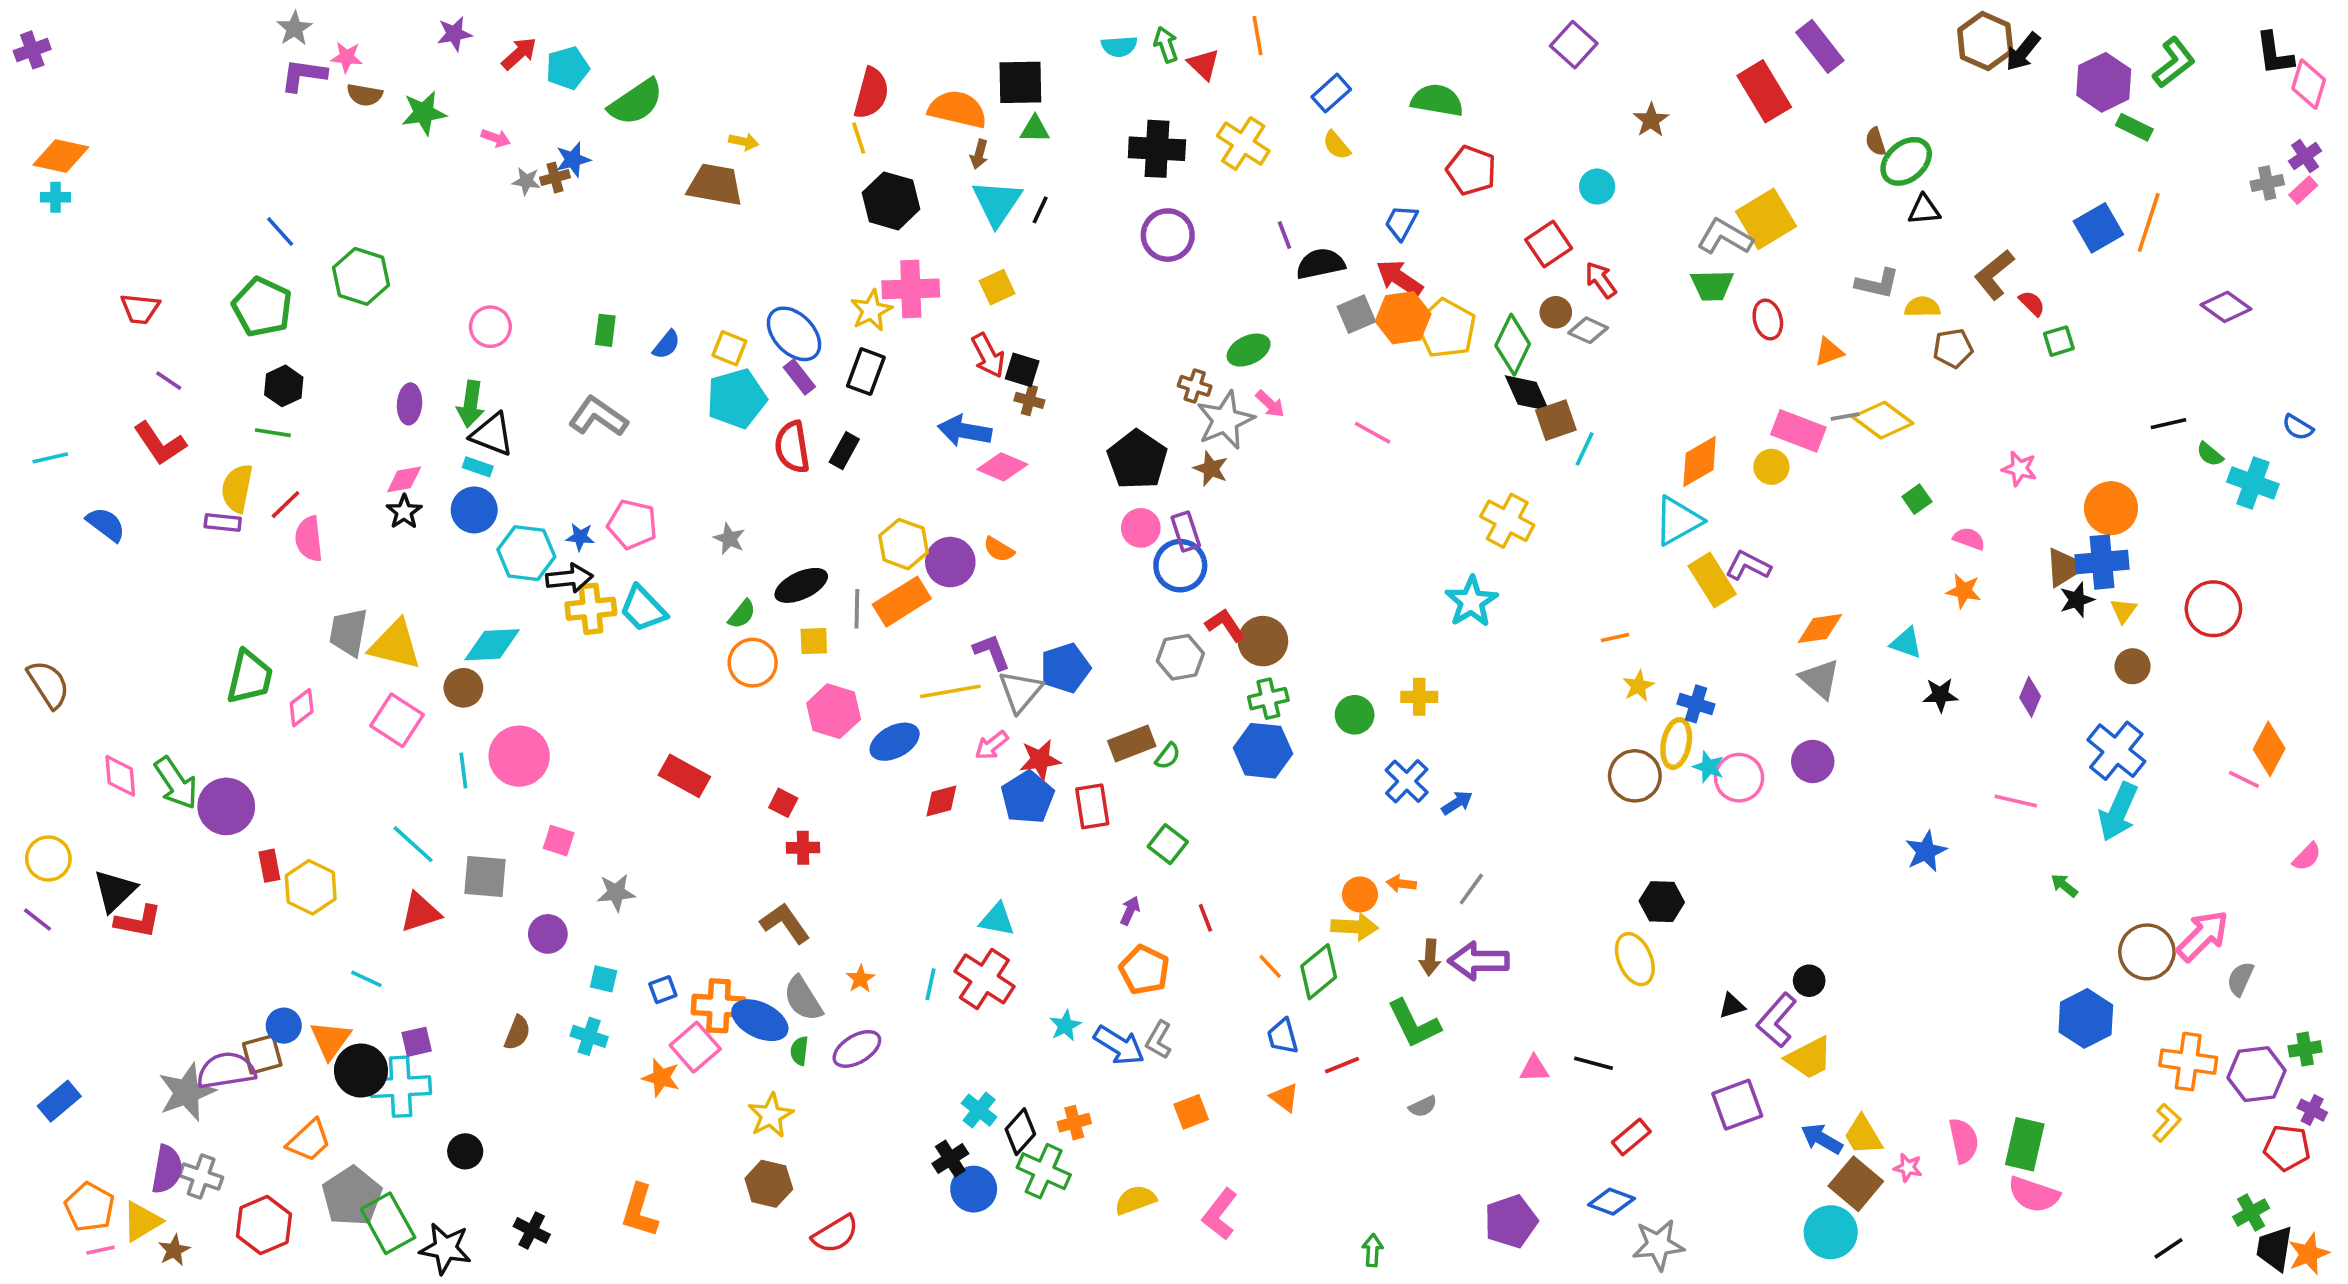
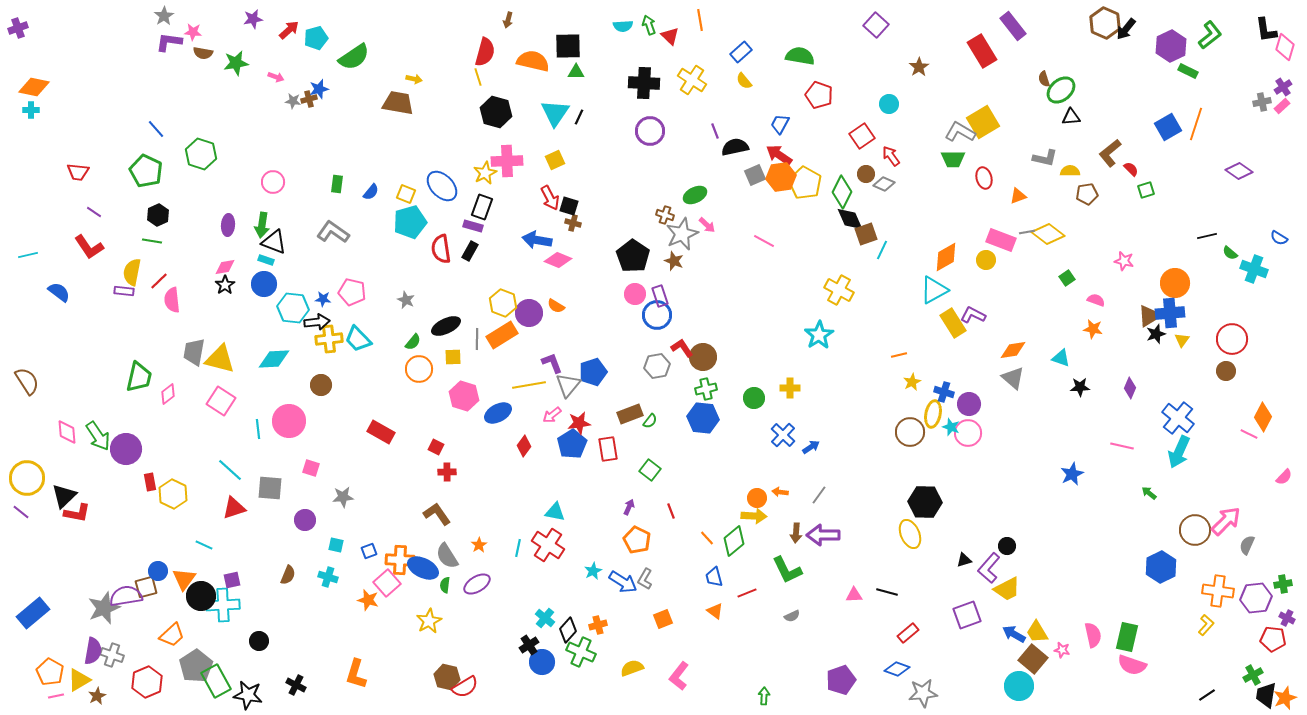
brown arrow: (979, 154) -> (508, 20), moved
purple rectangle: (799, 377) -> (473, 226), moved, turned -36
brown circle: (2133, 666) -> (1226, 371), moved
brown circle: (463, 688) -> (321, 385), moved
purple circle: (1813, 761) -> (969, 404), moved
red diamond: (941, 801) -> (524, 446), turned -40
yellow circle: (48, 859) -> (27, 478), size x1.4
black hexagon: (1662, 902) -> (925, 502), size x1.4
blue rectangle: (59, 1101) -> (33, 613), size x1.4
brown hexagon: (769, 1184) -> (447, 677), moved

